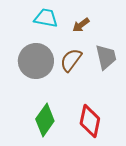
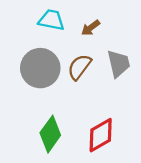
red diamond: (90, 121) -> (101, 135), turned 48

